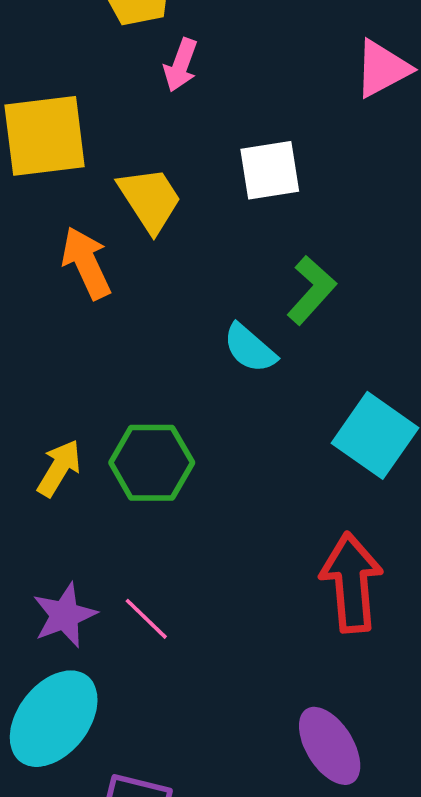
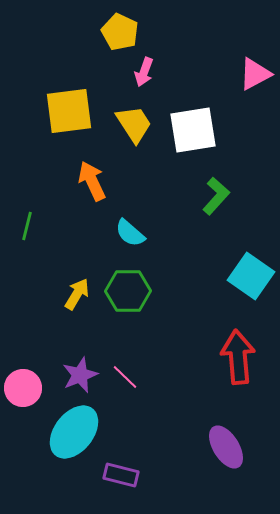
white square: (270, 170) -> (193, 130), size x1.4
yellow trapezoid: (150, 199) -> (134, 124), moved
cyan semicircle: (250, 348) -> (130, 233), moved

